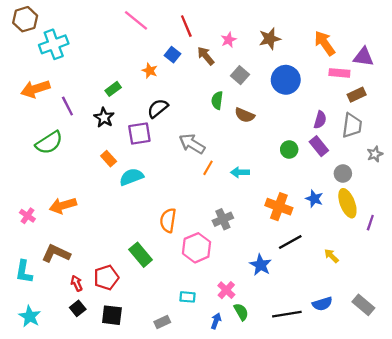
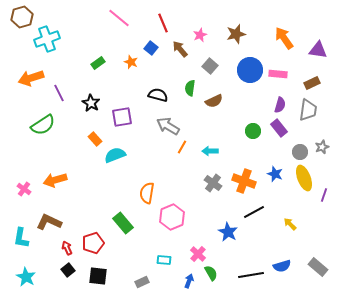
pink rectangle: (339, 73) -> (278, 74), moved
green rectangle: (113, 89) -> (98, 63), moved
black semicircle: (158, 108) -> (158, 95), moved, turned 54
brown semicircle: (245, 115) -> (214, 101), turned -48
gray star: (375, 154) -> (322, 147), moved
gray cross: (223, 219) -> (213, 183), moved, turned -30

